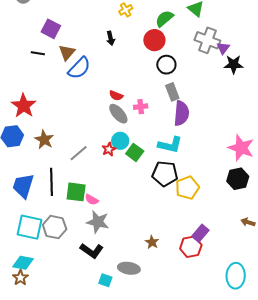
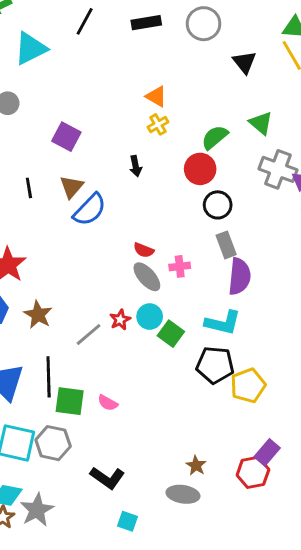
purple square: (51, 29) -> (66, 137), moved
black line: (38, 53) -> (29, 188), turned 72
red star: (109, 149) -> (120, 320), moved
green square: (76, 192) -> (70, 401), moved
gray star: (98, 222) -> (37, 510), moved, turned 30
gray ellipse: (129, 268) -> (183, 494), moved

